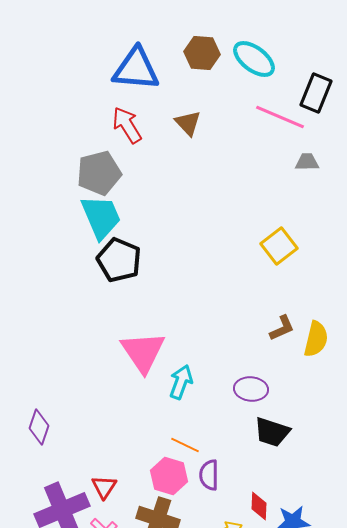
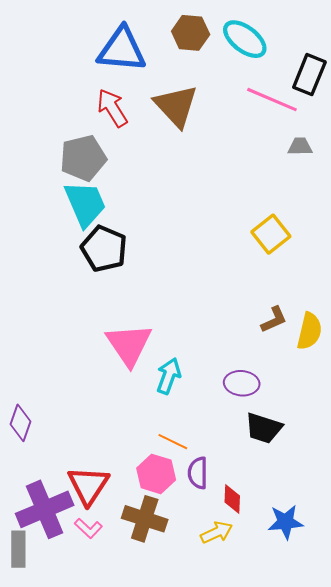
brown triangle: (188, 123) -> (176, 106), size x1.6
red triangle: (104, 487) -> (88, 485), size x1.6
red diamond: (259, 506) -> (232, 499), moved

